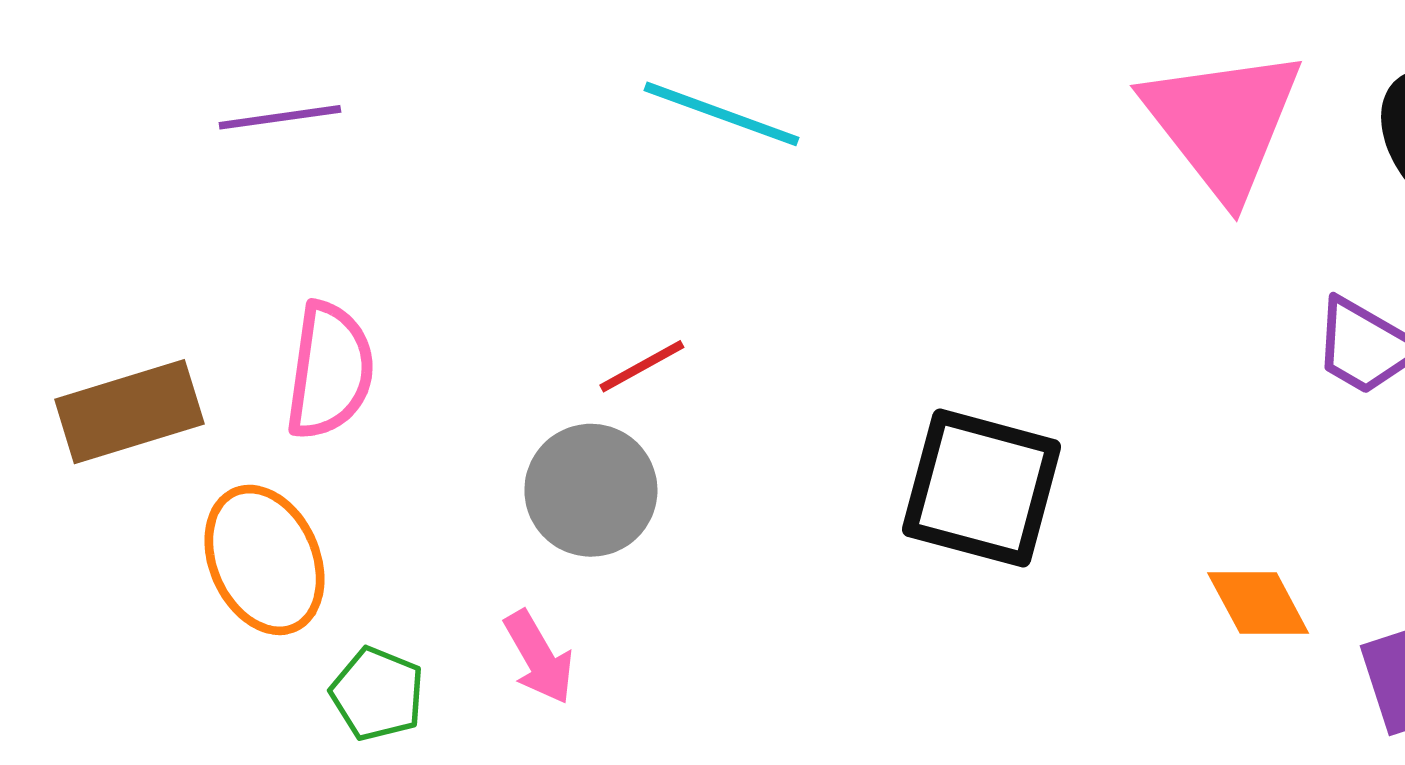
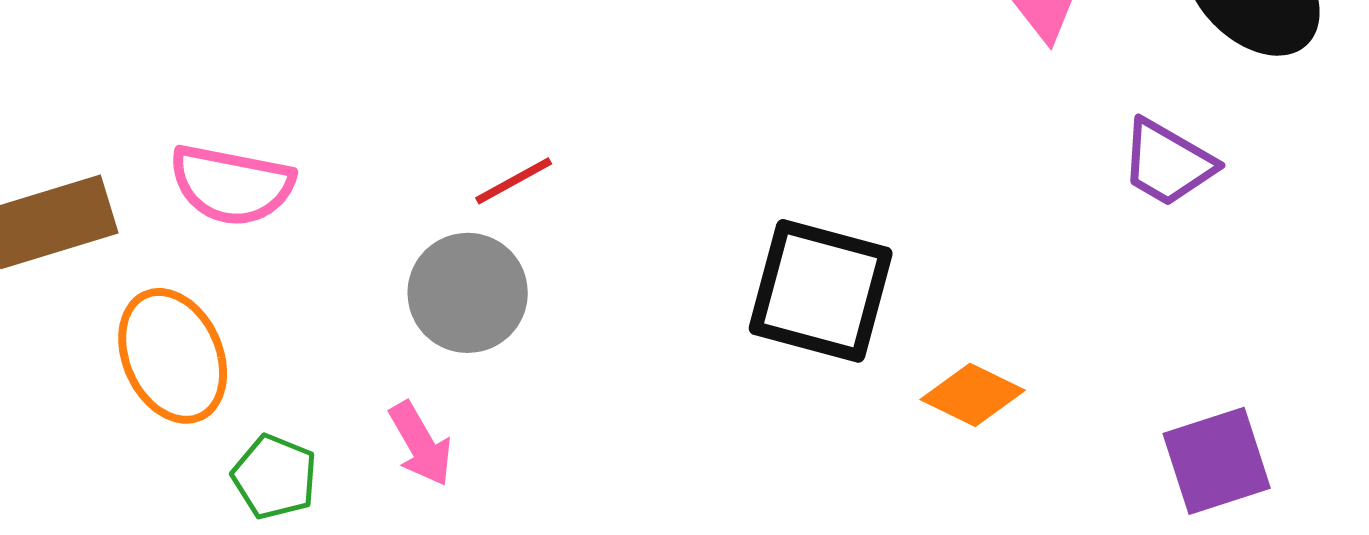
pink semicircle: (330, 371) -> (232, 185), turned 93
orange diamond: (1258, 603) -> (973, 395), moved, turned -36

